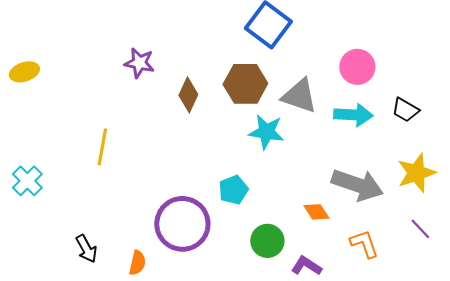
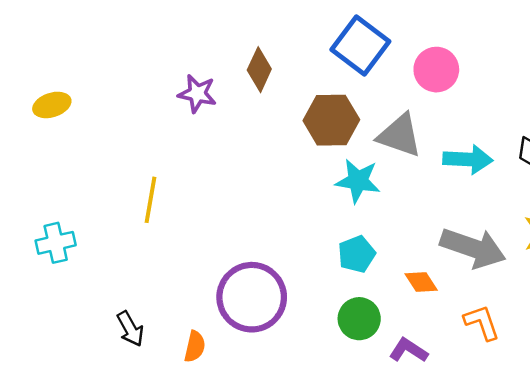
pink circle: (357, 67) -> (436, 70), moved
brown diamond: (188, 95) -> (259, 70), moved
cyan cross: (27, 181) -> (56, 243), turned 32
cyan pentagon: (233, 190) -> (357, 254), moved

